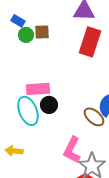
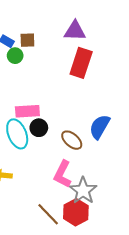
brown square: (42, 32) -> (27, 40), moved
brown ellipse: (94, 117) -> (72, 140), moved

